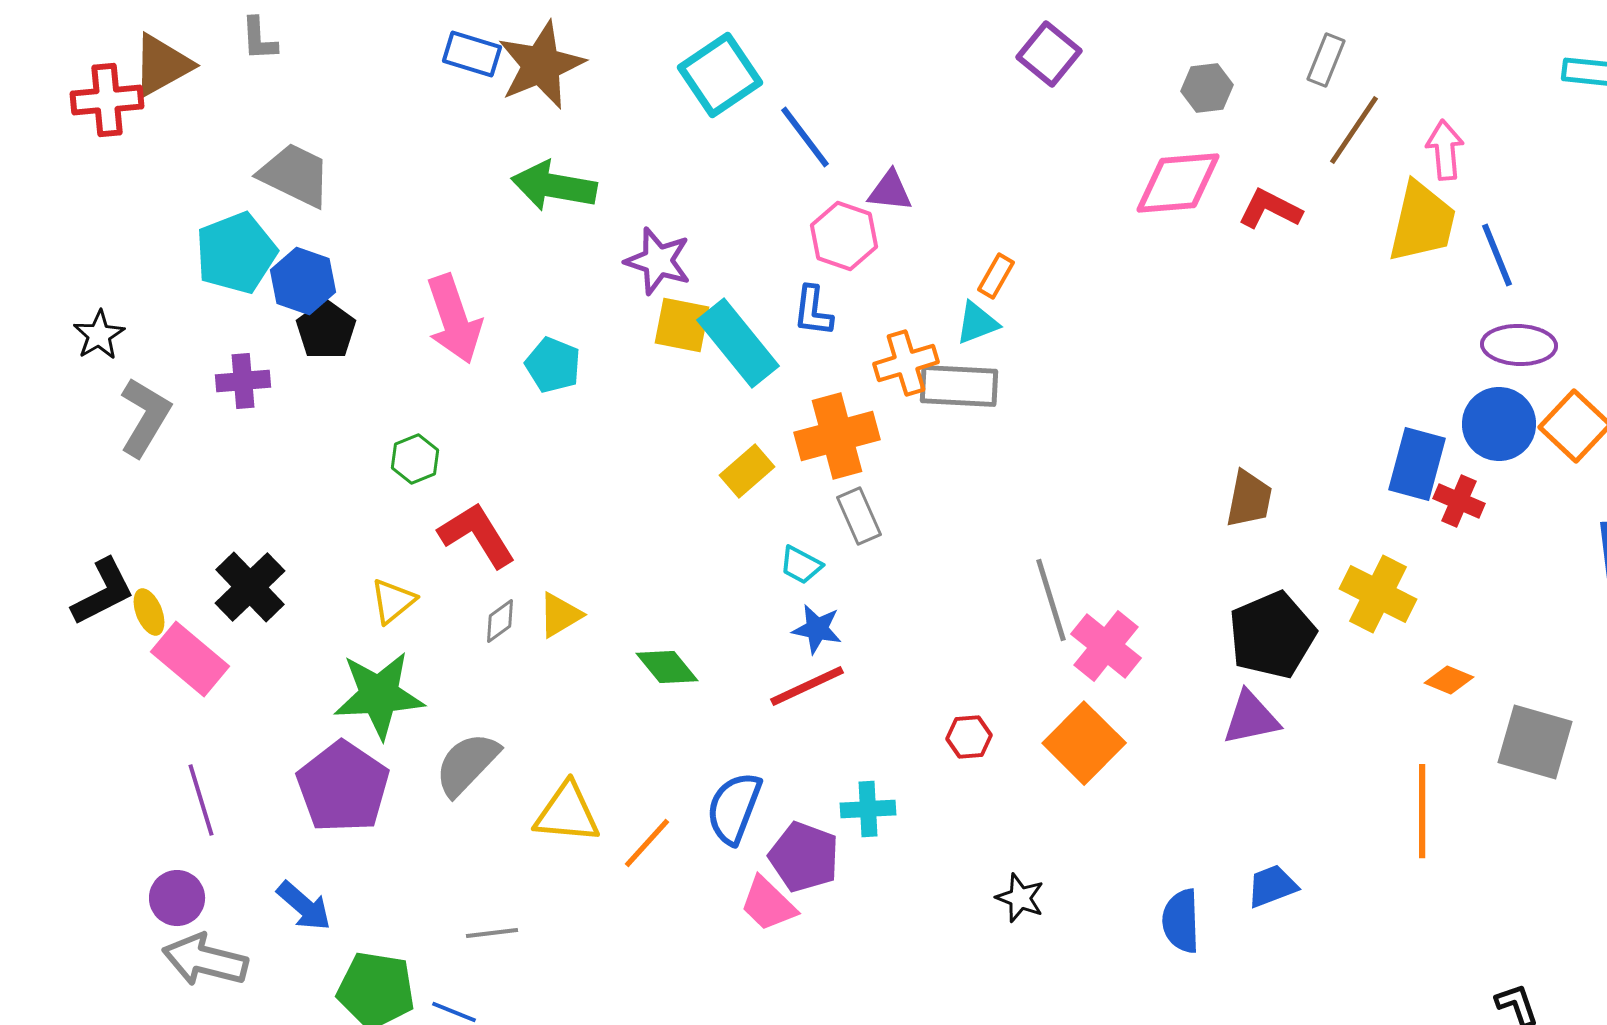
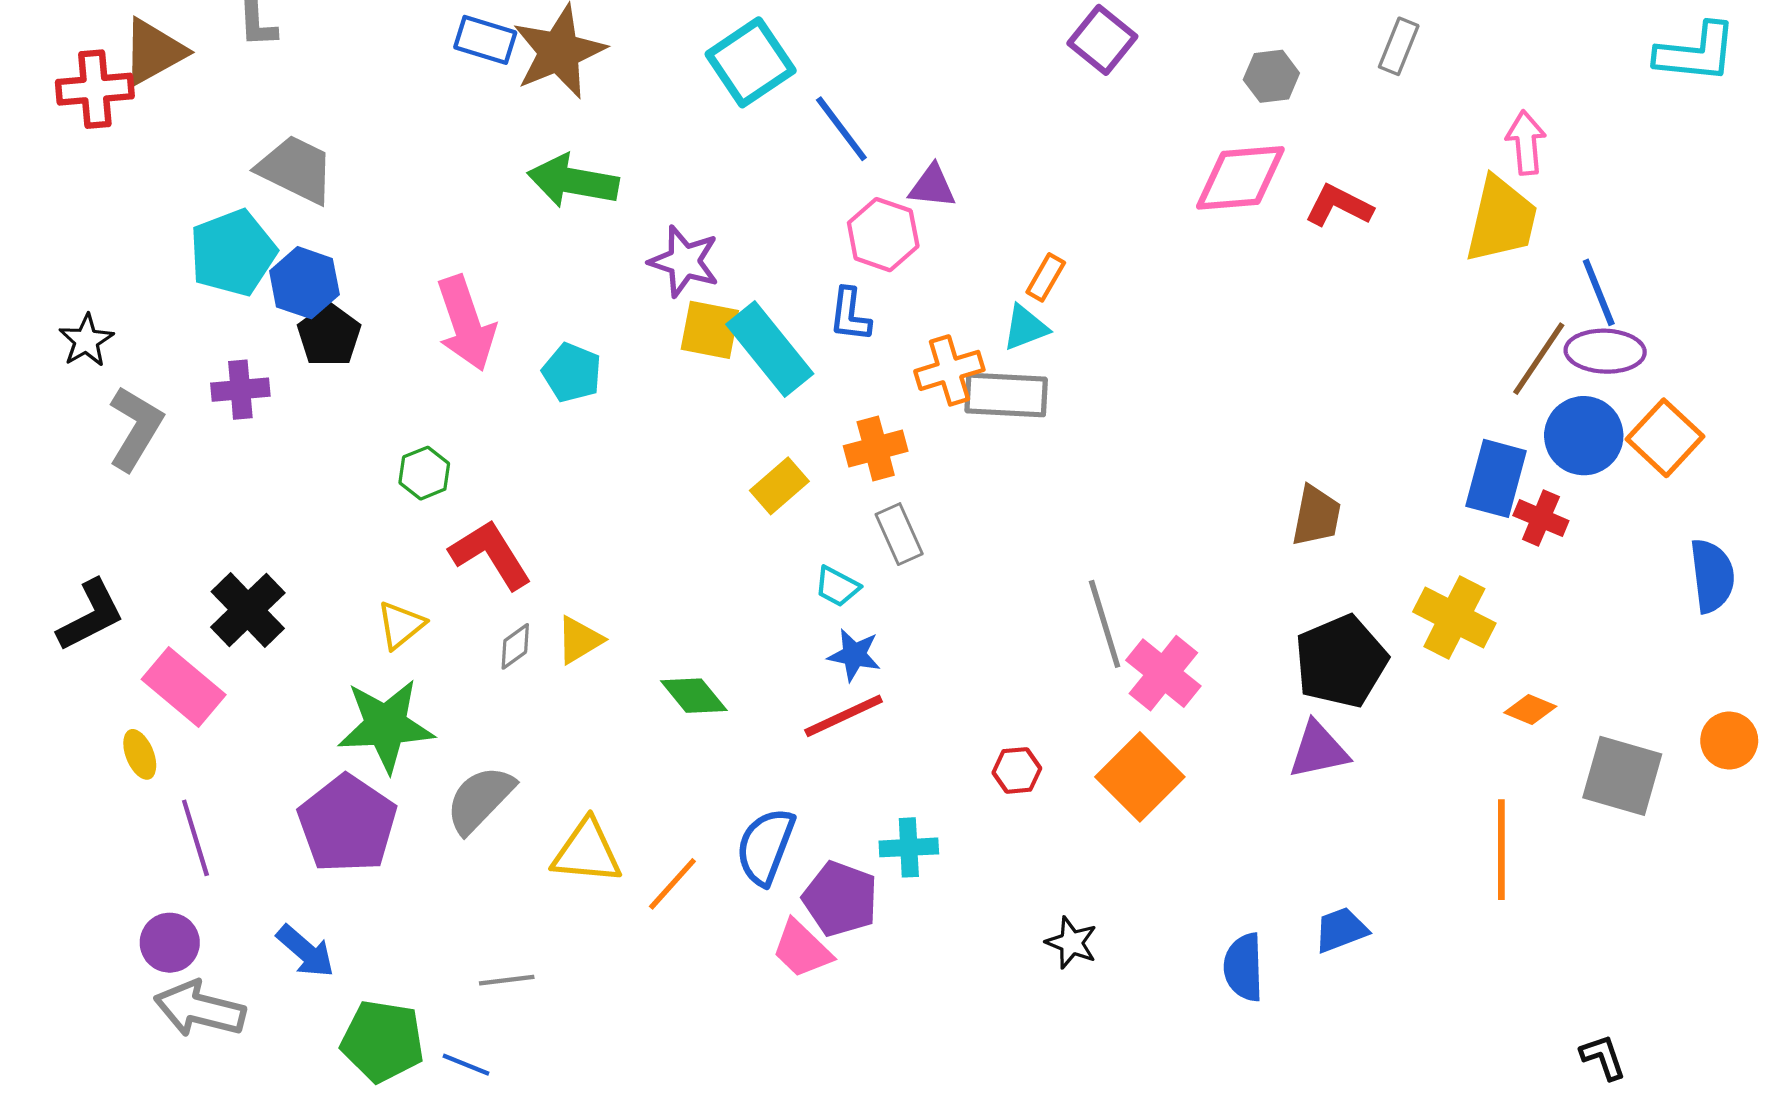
brown line: (1354, 130) -> (1539, 359), moved
blue line: (1497, 255) -> (1599, 292), moved
orange cross: (837, 436) -> (876, 449), size x0.7
yellow ellipse: (149, 612) -> (140, 754), moved

